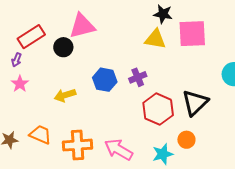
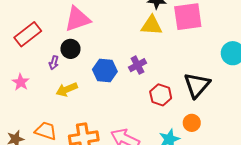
black circle: (63, 47) -> (70, 49), moved
purple arrow: (17, 60) -> (54, 63), moved
red hexagon: (158, 109) -> (161, 95), size x0.7

